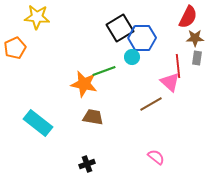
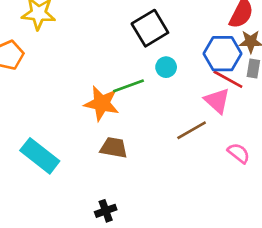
blue hexagon: (142, 38) -> (222, 54), moved
red line: (178, 66) -> (228, 79), turned -55
pink semicircle: (156, 157) -> (239, 153), moved

